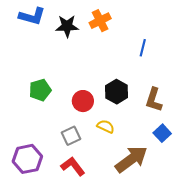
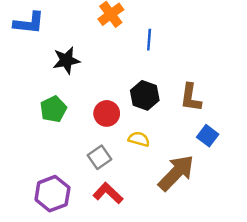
black star: (67, 26) -> (66, 60), moved
blue line: (143, 48) -> (149, 40), moved

